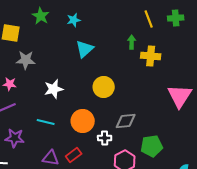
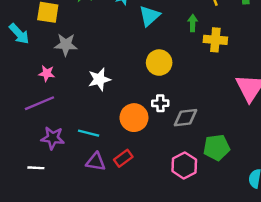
cyan triangle: (85, 49) -> (150, 16), moved
yellow circle: (104, 87) -> (159, 63), moved
cyan line: (46, 122) -> (89, 133), moved
white cross: (105, 138) -> (160, 103), moved

